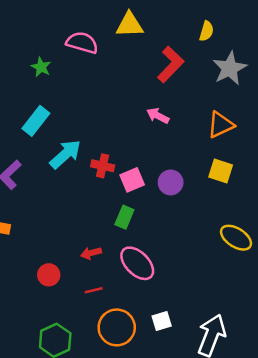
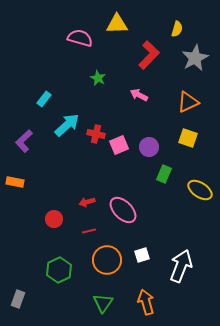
green star: (41, 67) -> (98, 78), moved
cyan rectangle: (36, 121) -> (44, 99), size x0.7
green rectangle: (124, 217) -> (164, 174), moved

